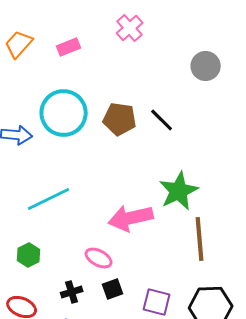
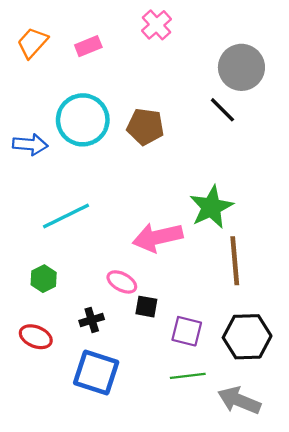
gray circle: (206, 66) -> (241, 67), size x1.4
black line: (162, 120) -> (222, 110), moved
black square: (113, 289) -> (146, 307), moved, turned 30

